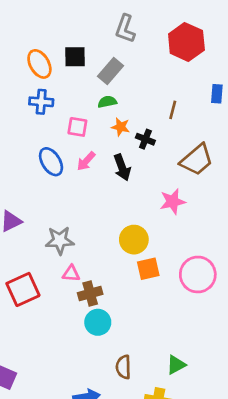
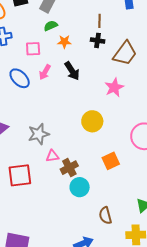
black cross: (145, 139) -> (98, 40), moved
orange square: (148, 269) -> (111, 161), moved
red square: (23, 289) -> (20, 175), turned 30

